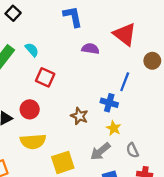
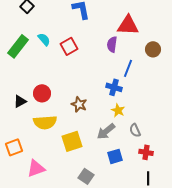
red triangle: (125, 34) -> (128, 25), turned -35
purple semicircle: (90, 49) -> (112, 44), moved, turned -91
red square: (45, 77) -> (69, 46), moved, turned 36
brown star: (79, 116) -> (79, 104), moved

